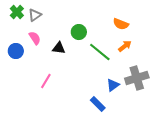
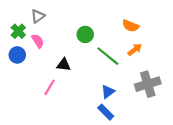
green cross: (17, 12) -> (18, 31), moved
black triangle: (59, 48) -> (64, 65), moved
blue triangle: (113, 85) -> (108, 92), moved

